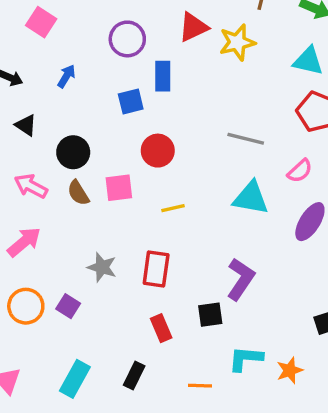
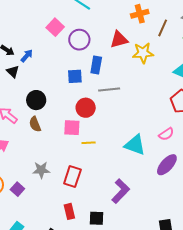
pink square: (41, 22) -> (55, 27), moved
blue arrow: (66, 76) -> (27, 56), moved
black triangle: (26, 125) -> (13, 72), moved
gray line: (246, 139) -> (109, 90), moved, turned -30
pink square: (119, 188) -> (72, 128), moved
gray star: (102, 267) -> (41, 170), turned -30
black square: (210, 315) -> (97, 218), moved

